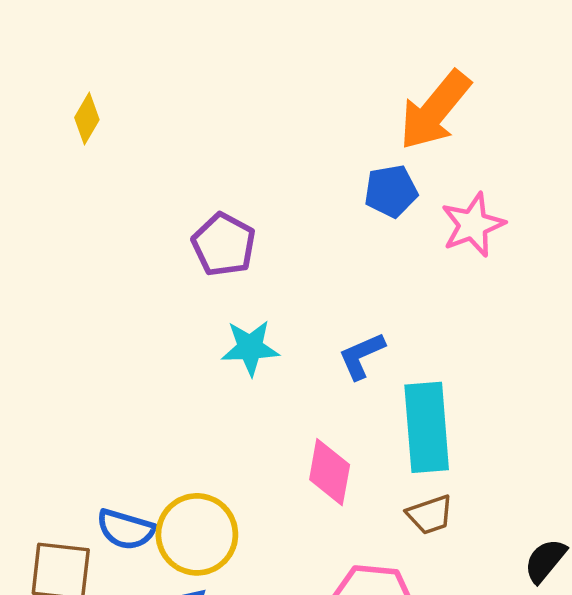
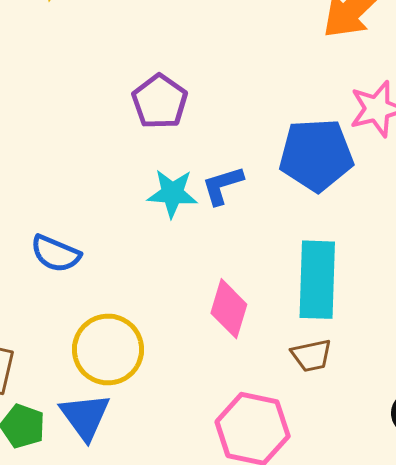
blue pentagon: (391, 191) -> (316, 155), moved, size x1.6
blue L-shape: (362, 356) -> (222, 185), moved
blue semicircle: (126, 529) -> (56, 254), moved

